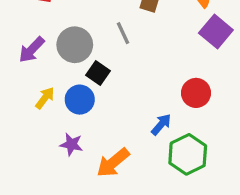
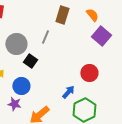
gray line: (123, 33) -> (45, 37), turned 48
blue circle: (80, 100) -> (21, 86), moved

